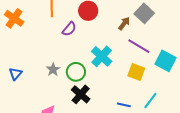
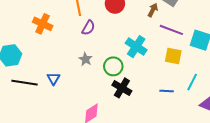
purple semicircle: (69, 29) -> (88, 28), moved
gray star: (53, 70) -> (85, 59), moved

